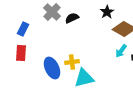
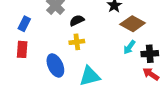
black semicircle: (72, 18) -> (77, 20), moved
yellow cross: (72, 62) -> (77, 42), moved

